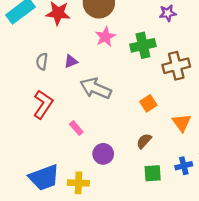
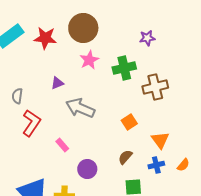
gray semicircle: (42, 61) -> (17, 96), moved
blue cross: (184, 166) -> (156, 165), moved

